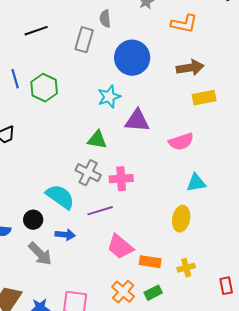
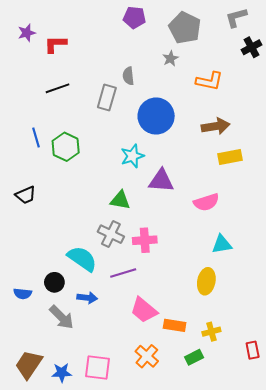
green rectangle: (153, 293) -> (194, 357), moved

